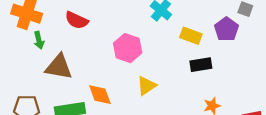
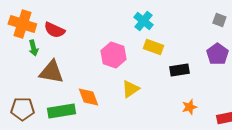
red semicircle: (77, 20) -> (54, 30), moved
purple pentagon: (226, 29) -> (217, 54), moved
yellow rectangle: (191, 36) -> (153, 47), moved

